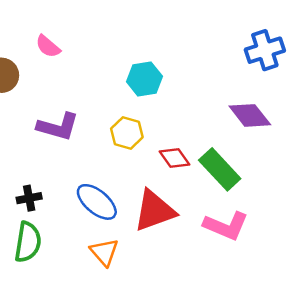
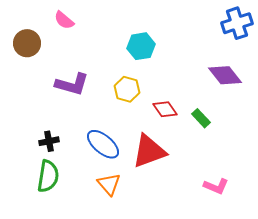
green rectangle: (220, 169) -> (201, 118), size x0.6
pink L-shape: (226, 226) -> (216, 186), moved, size x0.7

